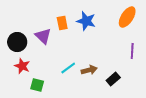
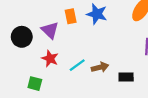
red star: (22, 66) -> (50, 59), moved
black rectangle: (113, 79) -> (126, 77), turned 40
green square: (37, 85) -> (35, 84), moved

